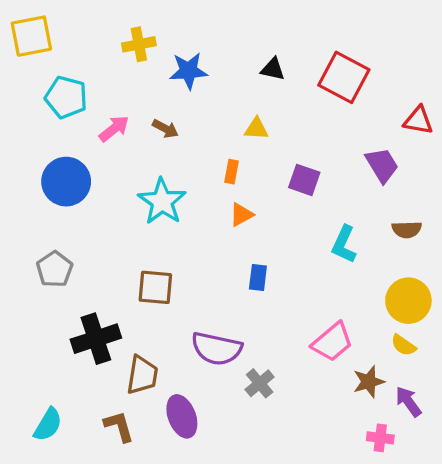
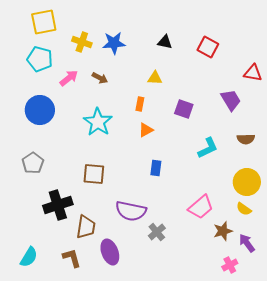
yellow square: (31, 36) -> (44, 22), moved
yellow cross: (139, 44) -> (82, 42), moved, turned 30
red square: (344, 77) -> (208, 47), size x0.7
cyan L-shape: (344, 244) -> (208, 148), turned -140
pink cross: (380, 438) -> (230, 265), turned -35

